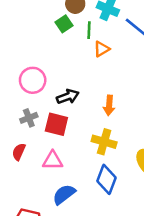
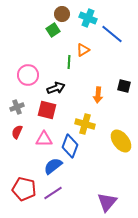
green line: (89, 30) -> (69, 62), moved
orange arrow: (109, 105) -> (98, 95), moved
gray cross: (29, 118) -> (17, 107), moved
blue diamond: (107, 179) -> (70, 146), moved

